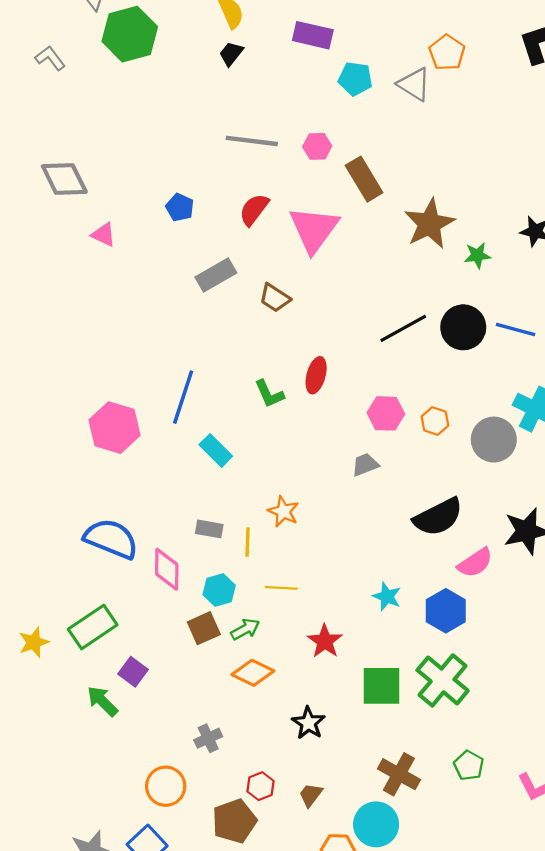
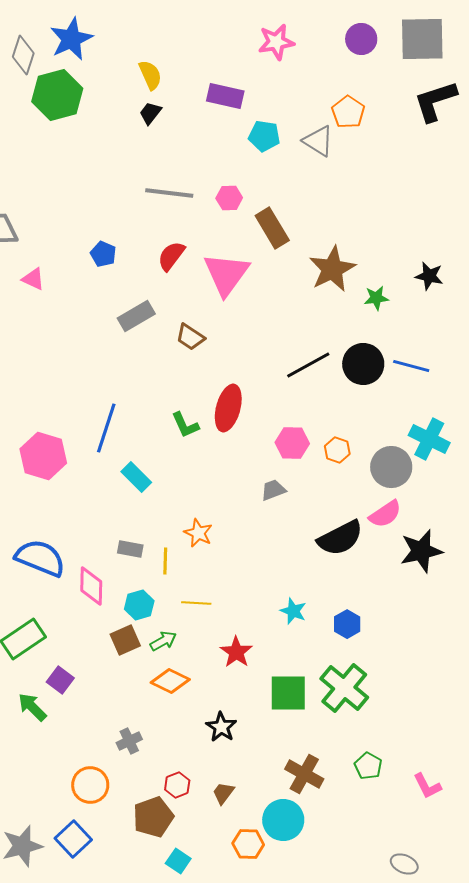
red ellipse: (316, 375) -> (228, 408), size x1.4
pink semicircle: (475, 563) -> (385, 514), moved
blue hexagon: (446, 611) -> (347, 624), size x0.7

